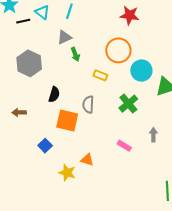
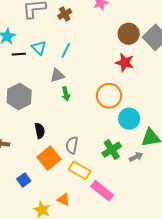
yellow rectangle: (100, 75) -> (80, 170), moved, size x1.5
black semicircle: (54, 94) -> (40, 131), turned -35
orange square: (67, 121) -> (49, 158), turned 30
gray arrow: (153, 135) -> (136, 157), moved, turned 56
pink rectangle: (124, 146) -> (102, 191), size x1.6

